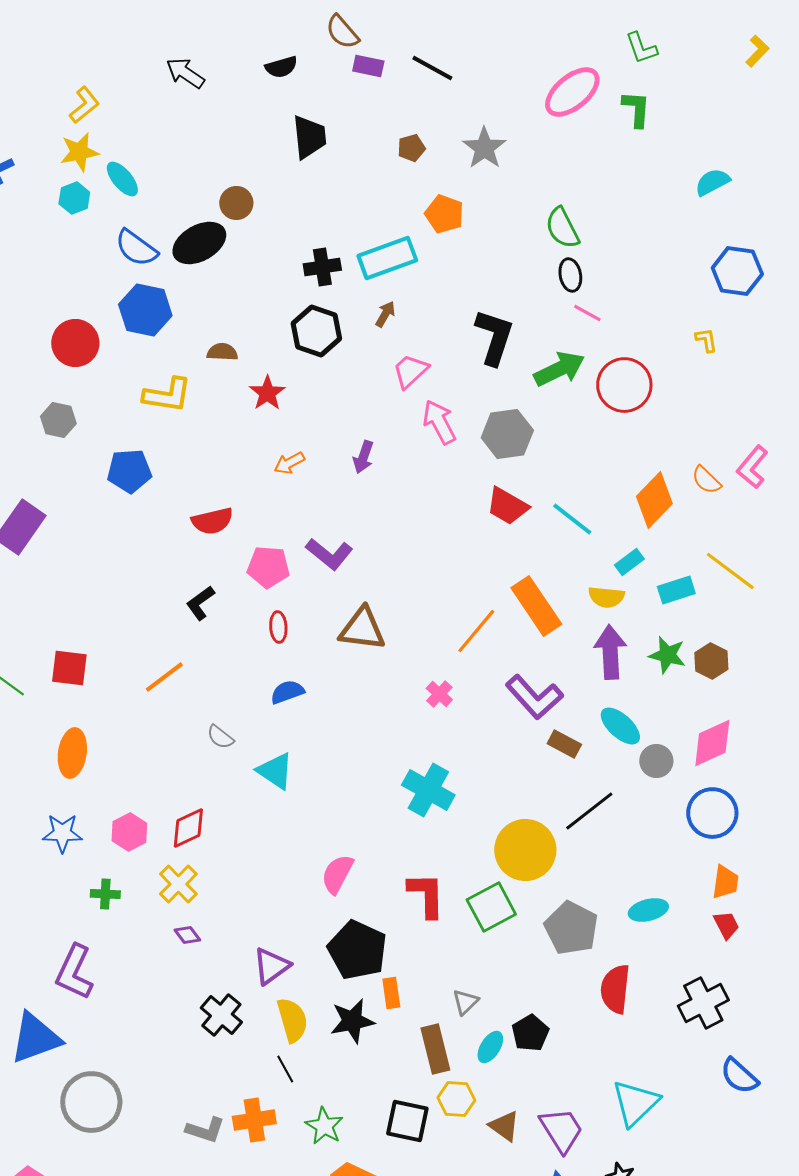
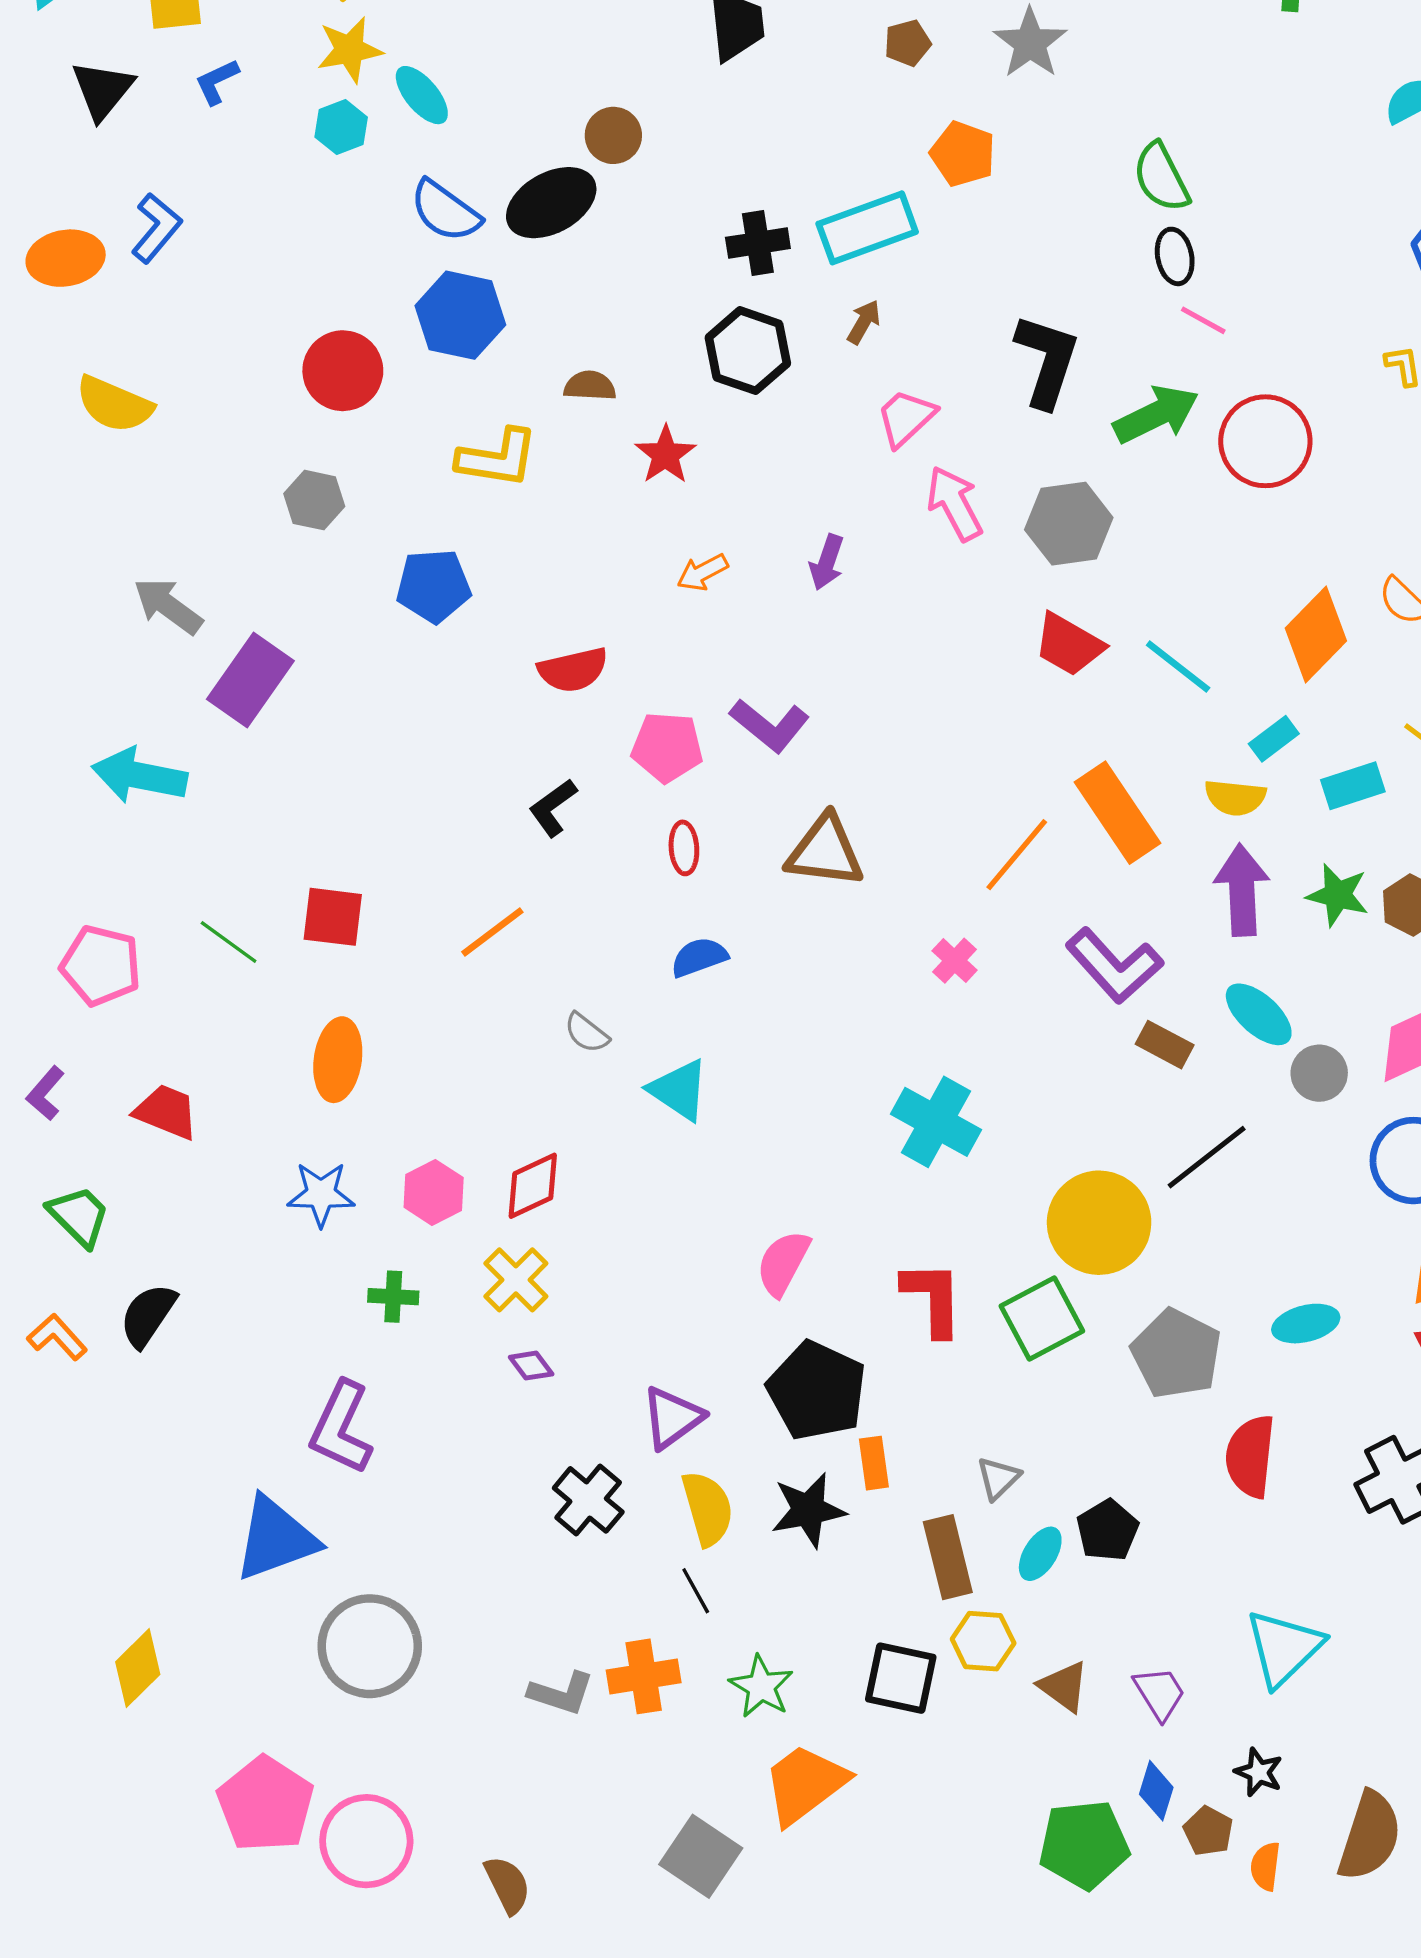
purple trapezoid: (561, 1130) -> (1160, 1693), size x0.7

